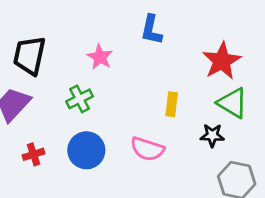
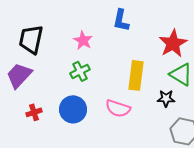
green cross: (80, 99) -> (80, 71), moved
yellow rectangle: (172, 104) -> (136, 75), size x1.6

